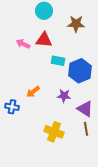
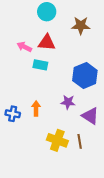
cyan rectangle: (58, 61) -> (40, 65), moved
orange arrow: (33, 92) -> (36, 108), moved, turned 128
brown line: (86, 129) -> (80, 141), moved

